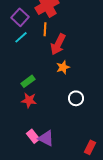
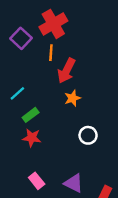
cyan line: (21, 37) -> (17, 93), moved
purple triangle: (46, 138) -> (74, 183), moved

